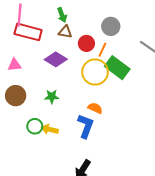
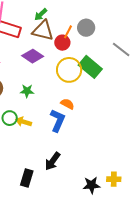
green arrow: (62, 15) -> (41, 14), turned 64
brown triangle: (65, 32) -> (43, 31), size x1.6
orange line: (102, 50) -> (68, 32), moved

